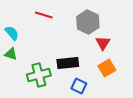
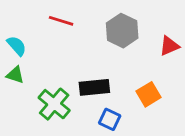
red triangle: (103, 43) -> (169, 46), moved, turned 35
green cross: (39, 75) -> (54, 104), turned -35

